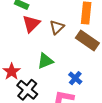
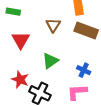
red triangle: (31, 24) -> (21, 40), moved

